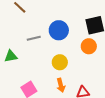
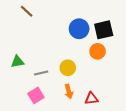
blue circle: (59, 30) -> (79, 29), moved
gray line: (34, 38) -> (41, 73), moved

